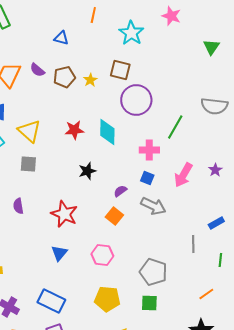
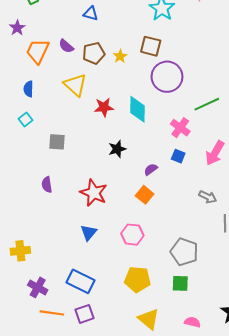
green line: (175, 127) -> (207, 104), turned 35
yellow triangle: (29, 131) -> (75, 85), moved
pink cross: (149, 150) -> (180, 128), turned 36
gray arrow: (153, 206) -> (208, 197), moved, size x0.7

